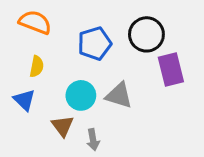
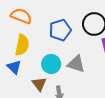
yellow semicircle: (37, 66) -> (22, 45), size x1.5

